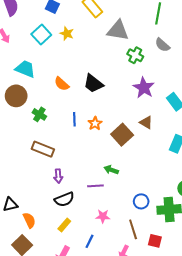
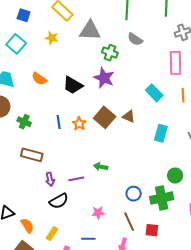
yellow star: (67, 33) -> (52, 38), moved
orange semicircle: (62, 84) -> (39, 79), moved
purple star: (144, 88) -> (104, 78), moved
brown square: (122, 135) -> (105, 117), moved
purple line: (95, 186) -> (76, 179), moved
yellow rectangle: (64, 225) -> (52, 234), moved
blue line: (90, 241) -> (88, 239), turned 72

